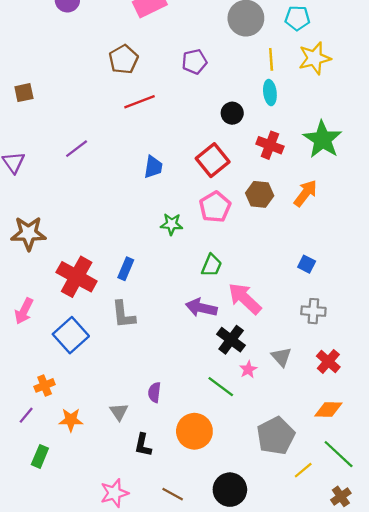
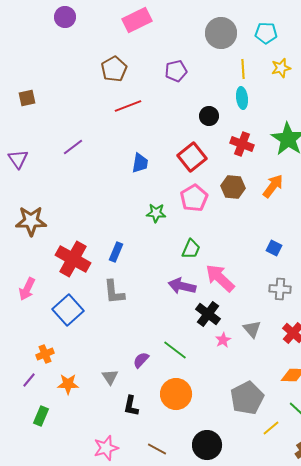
yellow star: (315, 58) -> (281, 68), size x0.7
green line: (221, 387) -> (175, 350), moved
purple semicircle: (154, 392) -> (141, 360), turned 36

